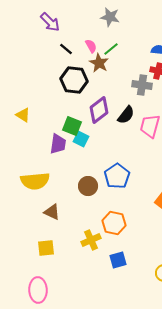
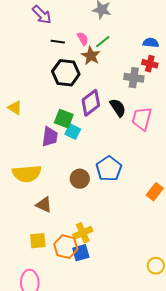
black line: (66, 49) -> (58, 42), turned -32
black semicircle: (126, 115) -> (118, 108), turned -72
orange hexagon: (114, 223) -> (66, 247), moved
blue square: (118, 260) -> (81, 253), moved

